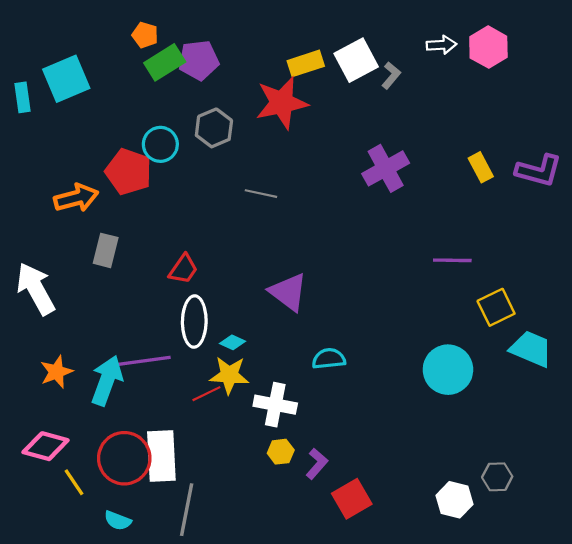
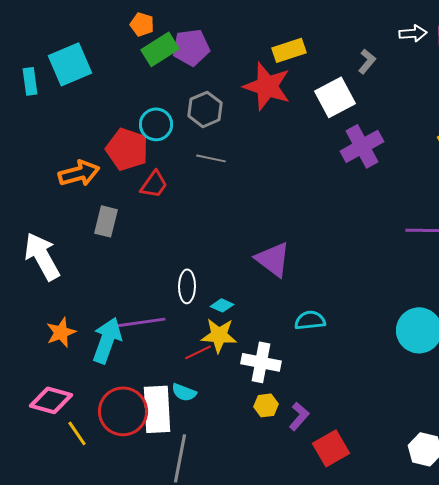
white square: (356, 60) -> (335, 97), moved
red star: (282, 103) -> (267, 86), turned 30
gray line: (261, 194) -> (211, 158), moved
red trapezoid: (183, 269) -> (154, 184), moved
white ellipse: (194, 322) -> (187, 286), size x0.7
cyan semicircle: (118, 521) -> (184, 392), moved

